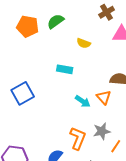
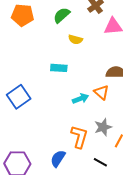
green semicircle: (56, 21) -> (62, 15), moved
orange pentagon: (28, 26) -> (23, 15), moved
cyan arrow: (83, 101) -> (81, 99), turned -49

